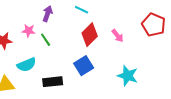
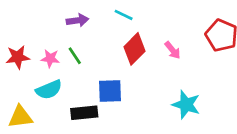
purple arrow: (48, 14) -> (77, 20), turned 63
pink star: (29, 31) -> (50, 58), moved
blue square: (84, 66) -> (110, 91), moved, turned 30

